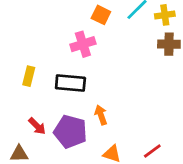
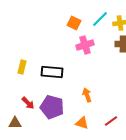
pink cross: (83, 44) -> (85, 45), moved
orange arrow: (101, 115) -> (87, 95), moved

